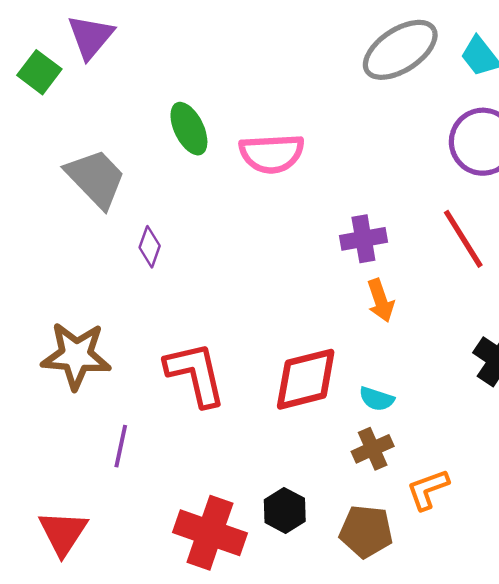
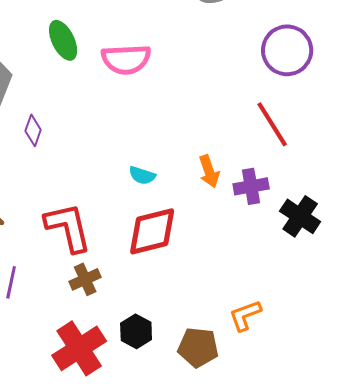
purple cross: (363, 239) -> (251, 186), moved
cyan semicircle: (377, 399) -> (142, 175), moved
brown cross: (373, 449) -> (85, 279), moved
red cross: (210, 533) -> (79, 348), turned 38

